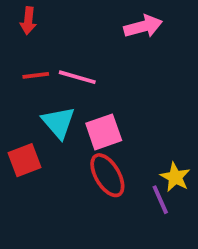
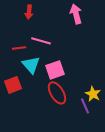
red arrow: (28, 21) -> (29, 12), moved
pink arrow: (143, 26) -> (76, 14), turned -90
red line: (36, 75) -> (19, 48), moved

